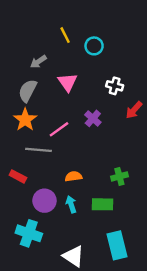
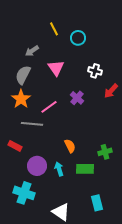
orange semicircle: (74, 176) -> (70, 146), moved, turned 72
green cross: (119, 176) -> (105, 152), moved
cyan rectangle: (117, 245) -> (97, 203), size x0.7

